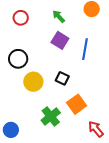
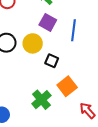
yellow circle: (33, 82) -> (33, 43), moved

